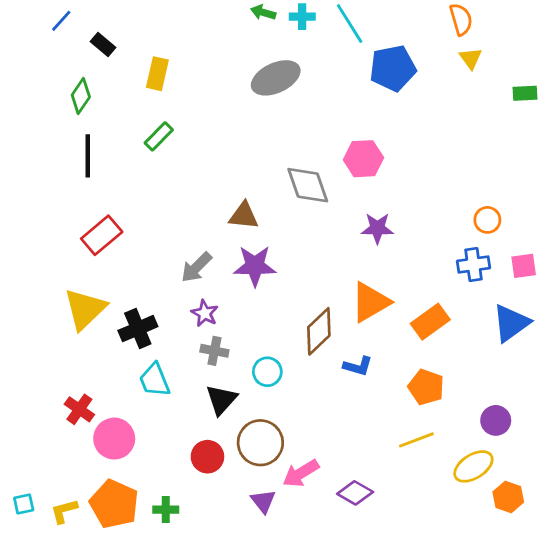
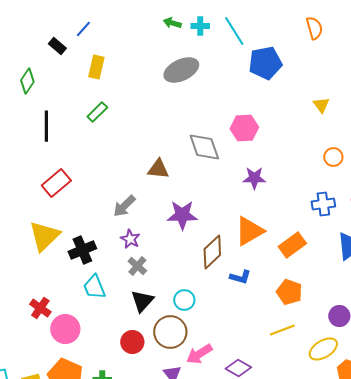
blue line: (61, 21) -> (83, 29), moved
yellow triangle: (471, 58) -> (321, 105), moved
green diamond: (81, 96) -> (27, 81), moved
orange circle: (487, 220) -> (333, 157), moved
purple star: (255, 266) -> (182, 215), moved
gray cross: (214, 351) -> (137, 266), turned 30
cyan circle: (267, 372) -> (184, 300), moved

